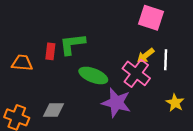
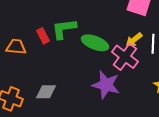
red rectangle: (50, 51) -> (43, 36), turned -35
green ellipse: (93, 75) -> (95, 43), moved

